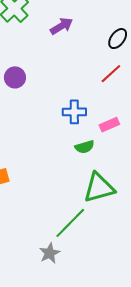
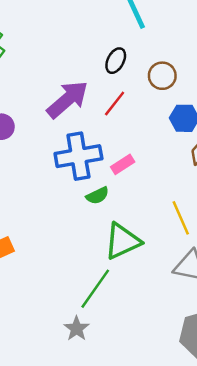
purple arrow: (62, 26) -> (67, 99), moved, size x1.6
blue cross: (74, 112) -> (78, 156), size x1.6

